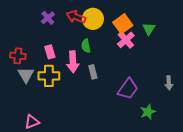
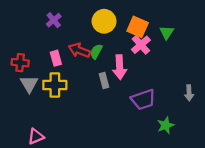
red arrow: (76, 17) -> (79, 50), moved
orange square: (123, 24) -> (138, 27), turned -30
green semicircle: (86, 46) -> (96, 51), turned 40
pink arrow: (73, 62) -> (120, 67), moved
purple trapezoid: (128, 89) -> (143, 100), turned 35

